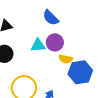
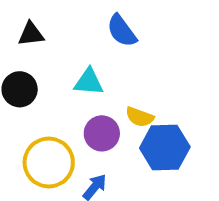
purple circle: (55, 42) -> (102, 133), moved

